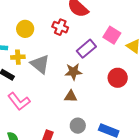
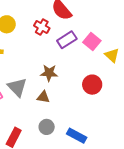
purple rectangle: (86, 49) -> (67, 40), moved
gray triangle: (40, 64) -> (17, 87), moved

